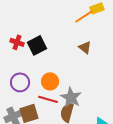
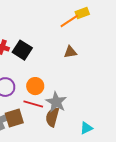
black square: (37, 45) -> (22, 50), turned -30
brown triangle: (85, 47) -> (70, 52), turned -48

